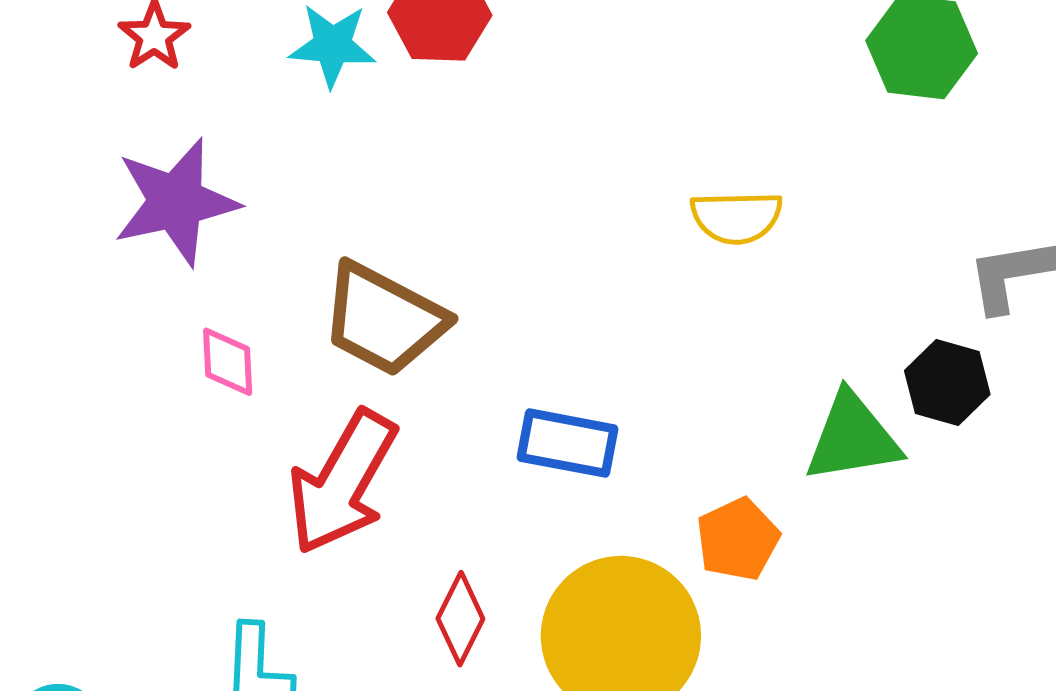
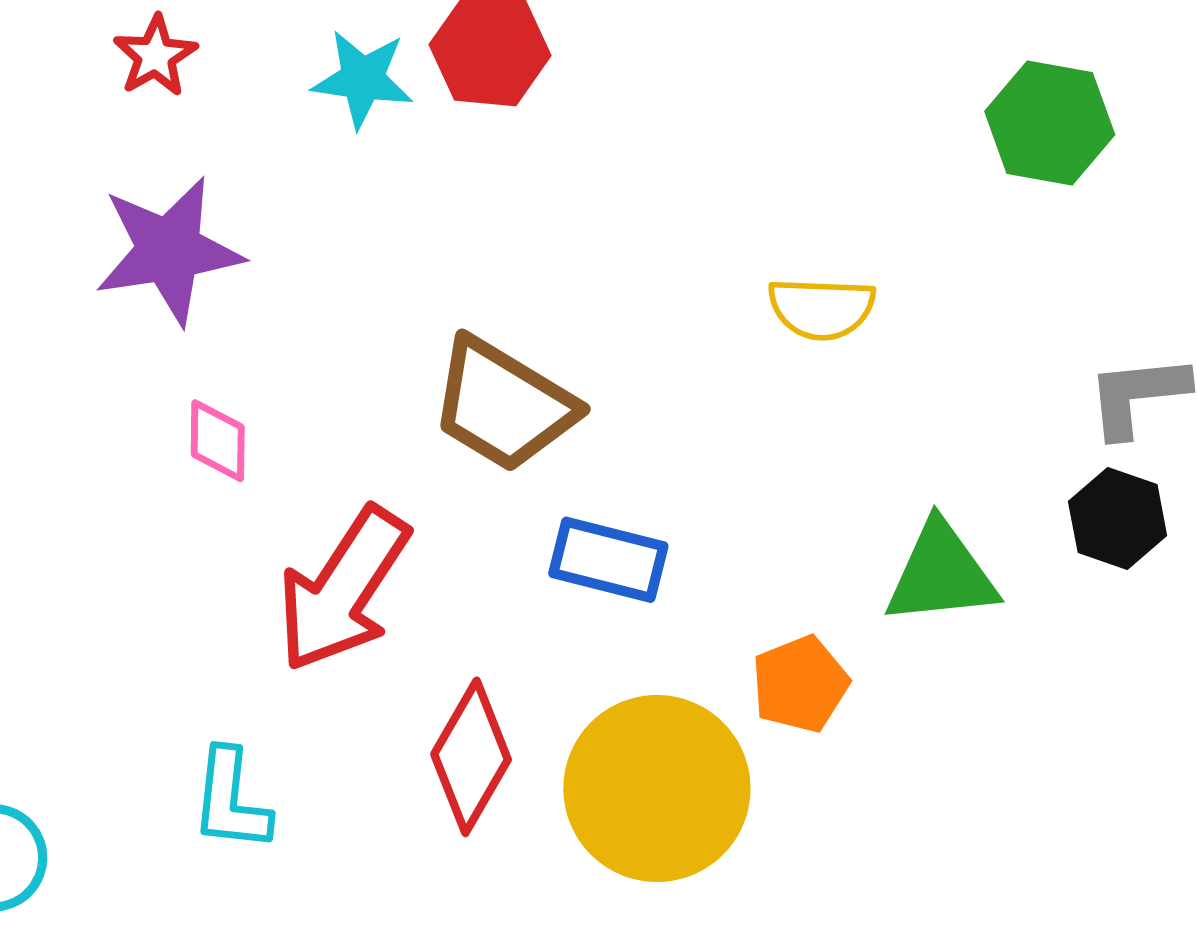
brown trapezoid: (384, 319) -> (503, 405), moved
black hexagon: (947, 382) -> (1118, 519), moved
red diamond: (460, 619) -> (471, 757), size x1.4

